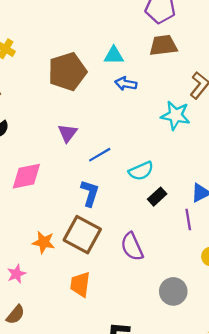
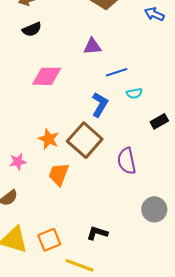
purple triangle: (68, 133) -> (92, 46), turned 36
cyan semicircle: (141, 171) -> (134, 93), moved, size x0.7
orange trapezoid: (80, 284) -> (59, 174), moved

